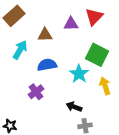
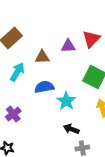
cyan star: (79, 74) -> (66, 101), moved
purple cross: (36, 92) -> (13, 114), moved

